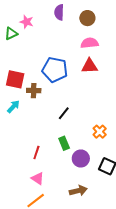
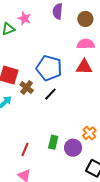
brown cross: (34, 91) -> (27, 87), turned 32
black line: (64, 113) -> (50, 94), moved
green rectangle: (64, 143) -> (53, 142), turned 32
purple circle: (81, 159) -> (73, 148), moved

